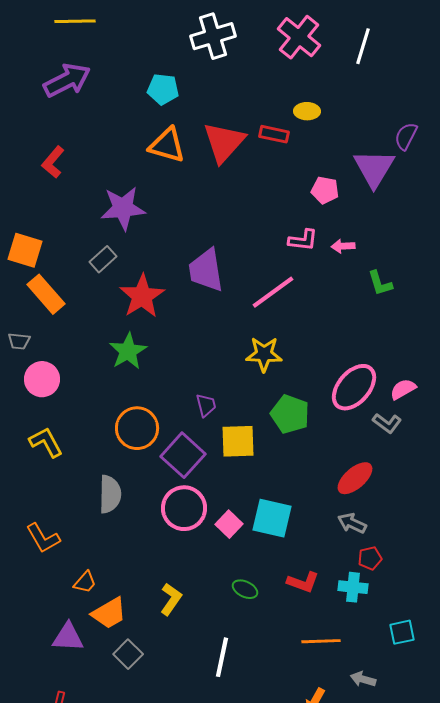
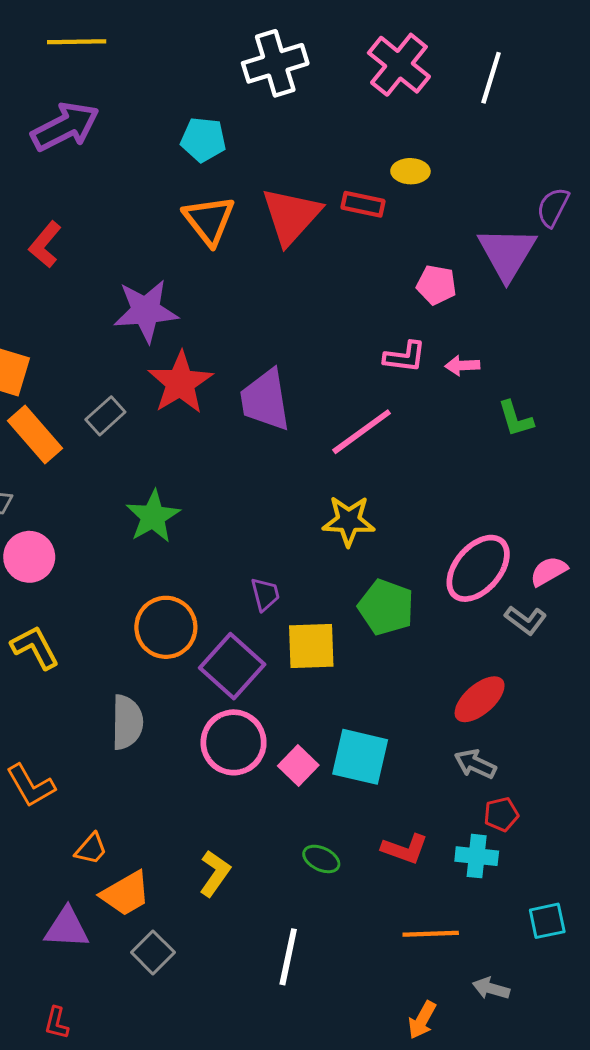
orange triangle: (167, 145) -> (209, 220), turned 36
gray rectangle: (103, 259) -> (105, 416), moved
red star: (142, 296) -> (180, 383), moved

